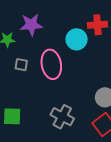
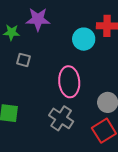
pink ellipse: (51, 64) -> (69, 82), moved

